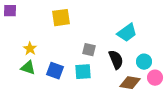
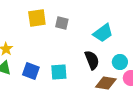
gray square: (89, 50) -> (62, 23), moved

